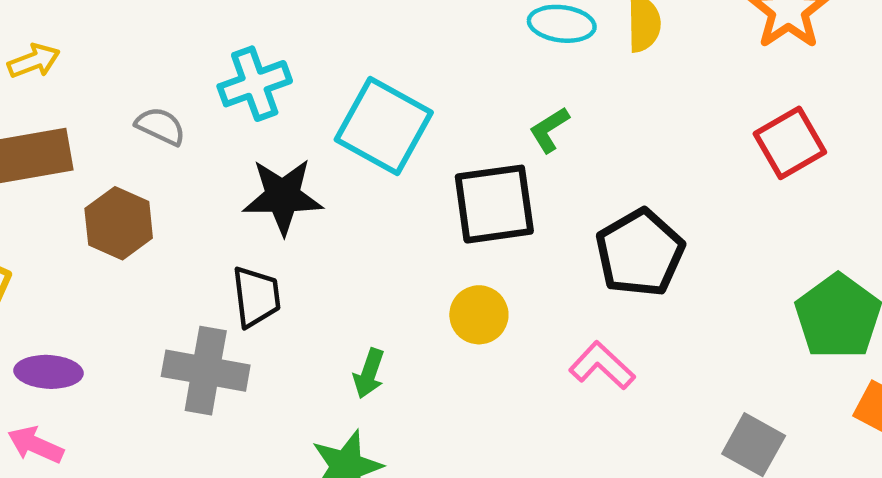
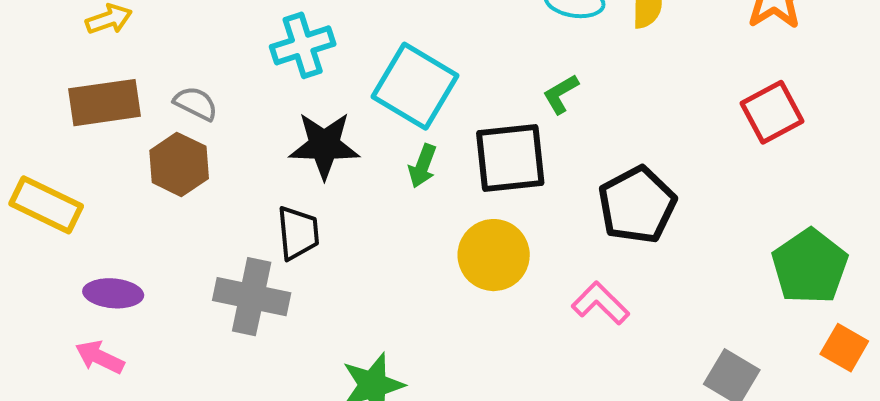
gray semicircle: (160, 126) -> (196, 103), moved
yellow circle: (479, 315) -> (494, 255), size x1.4
green arrow: (369, 373) -> (423, 166), moved

